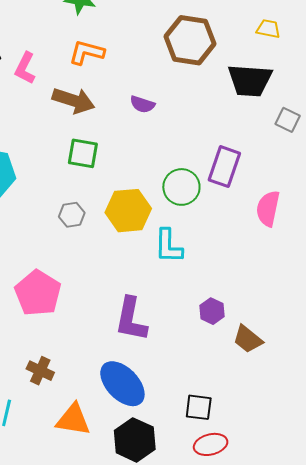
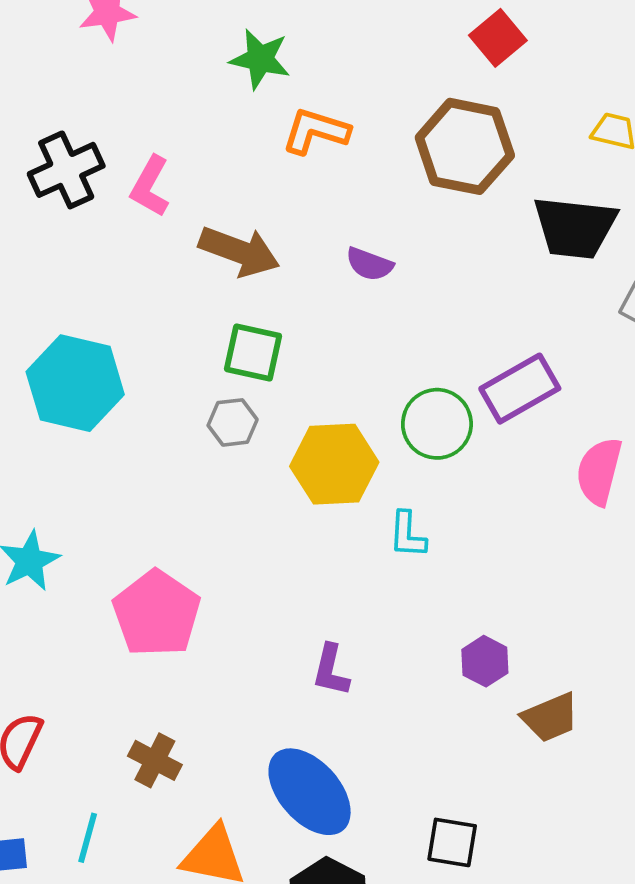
orange L-shape: (87, 52) -> (316, 131), moved
purple rectangle: (224, 167) -> (520, 389), turned 39
gray hexagon: (72, 215) -> (233, 422), moved
cyan L-shape: (168, 246) -> (407, 535), size x0.7
purple L-shape: (131, 319) -> (331, 670), size x0.6
brown trapezoid: (248, 339) -> (550, 717), turned -64

